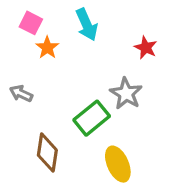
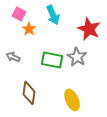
red star: (146, 48) -> (89, 29), size x1.6
green rectangle: (92, 118) -> (52, 60), moved, turned 50

